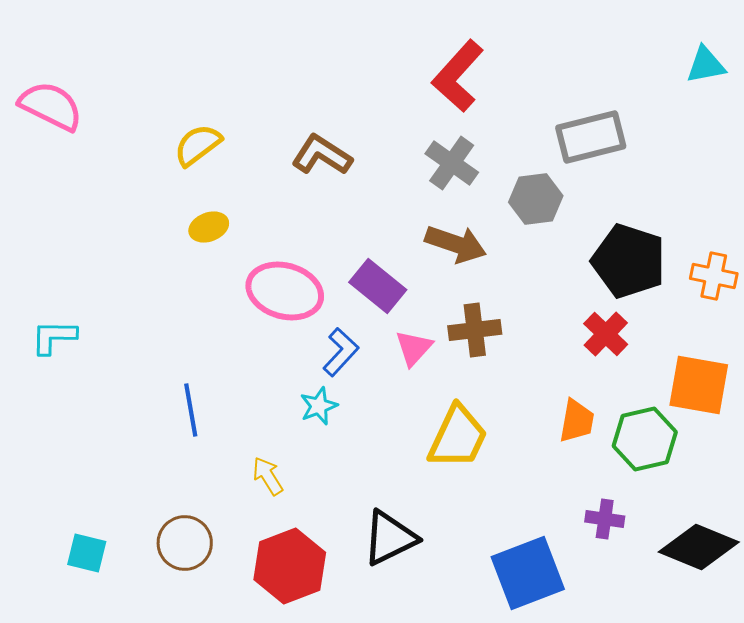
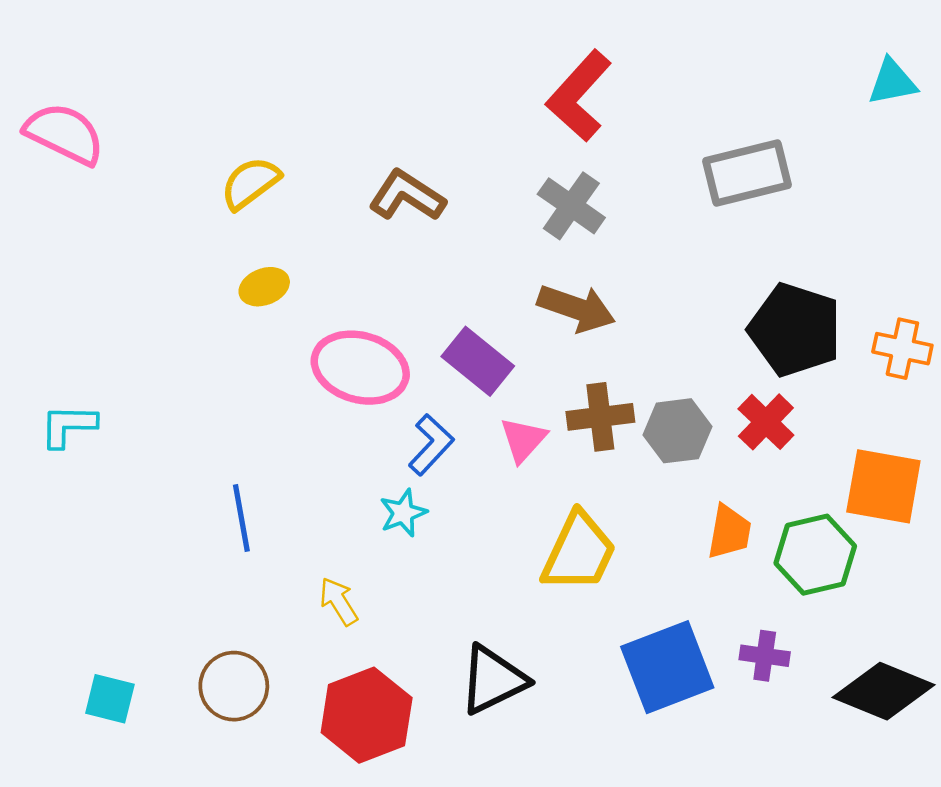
gray hexagon: (536, 199) -> (677, 431), moved
blue square: (528, 573) -> (667, 667), moved

